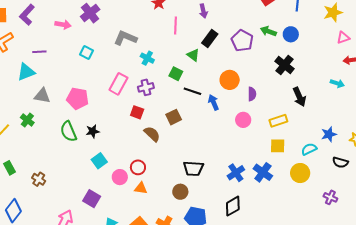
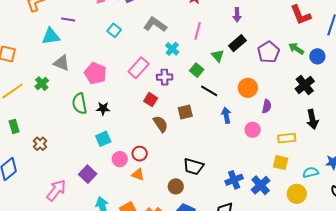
pink line: (176, 25) -> (198, 31), moved
blue arrow: (214, 102) -> (226, 115), moved

